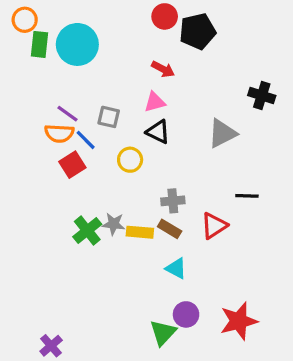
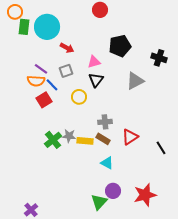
black pentagon: (198, 31) -> (120, 46), moved
red arrow: (163, 69) -> (67, 48), moved
gray square: (109, 117) -> (66, 71), turned -32
black triangle: (158, 132) -> (96, 80), turned 42
black line: (247, 196) -> (161, 148), moved, turned 56

